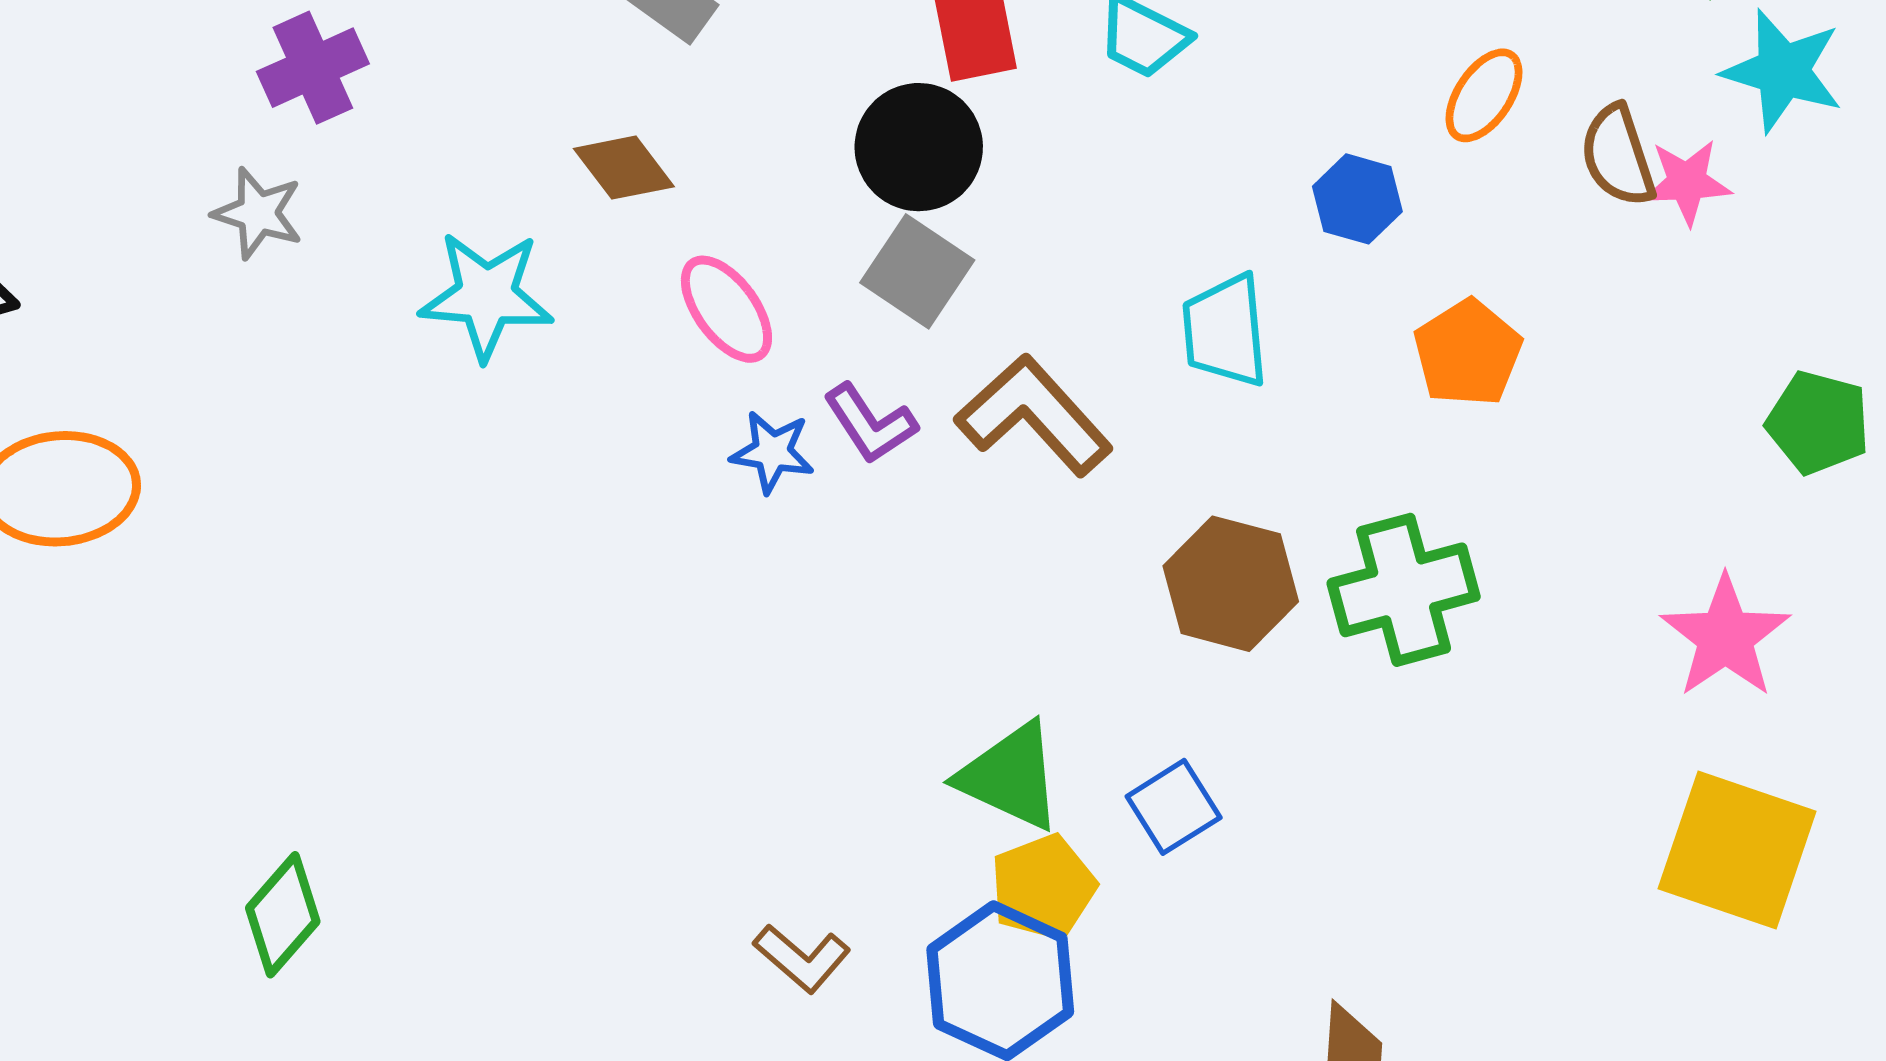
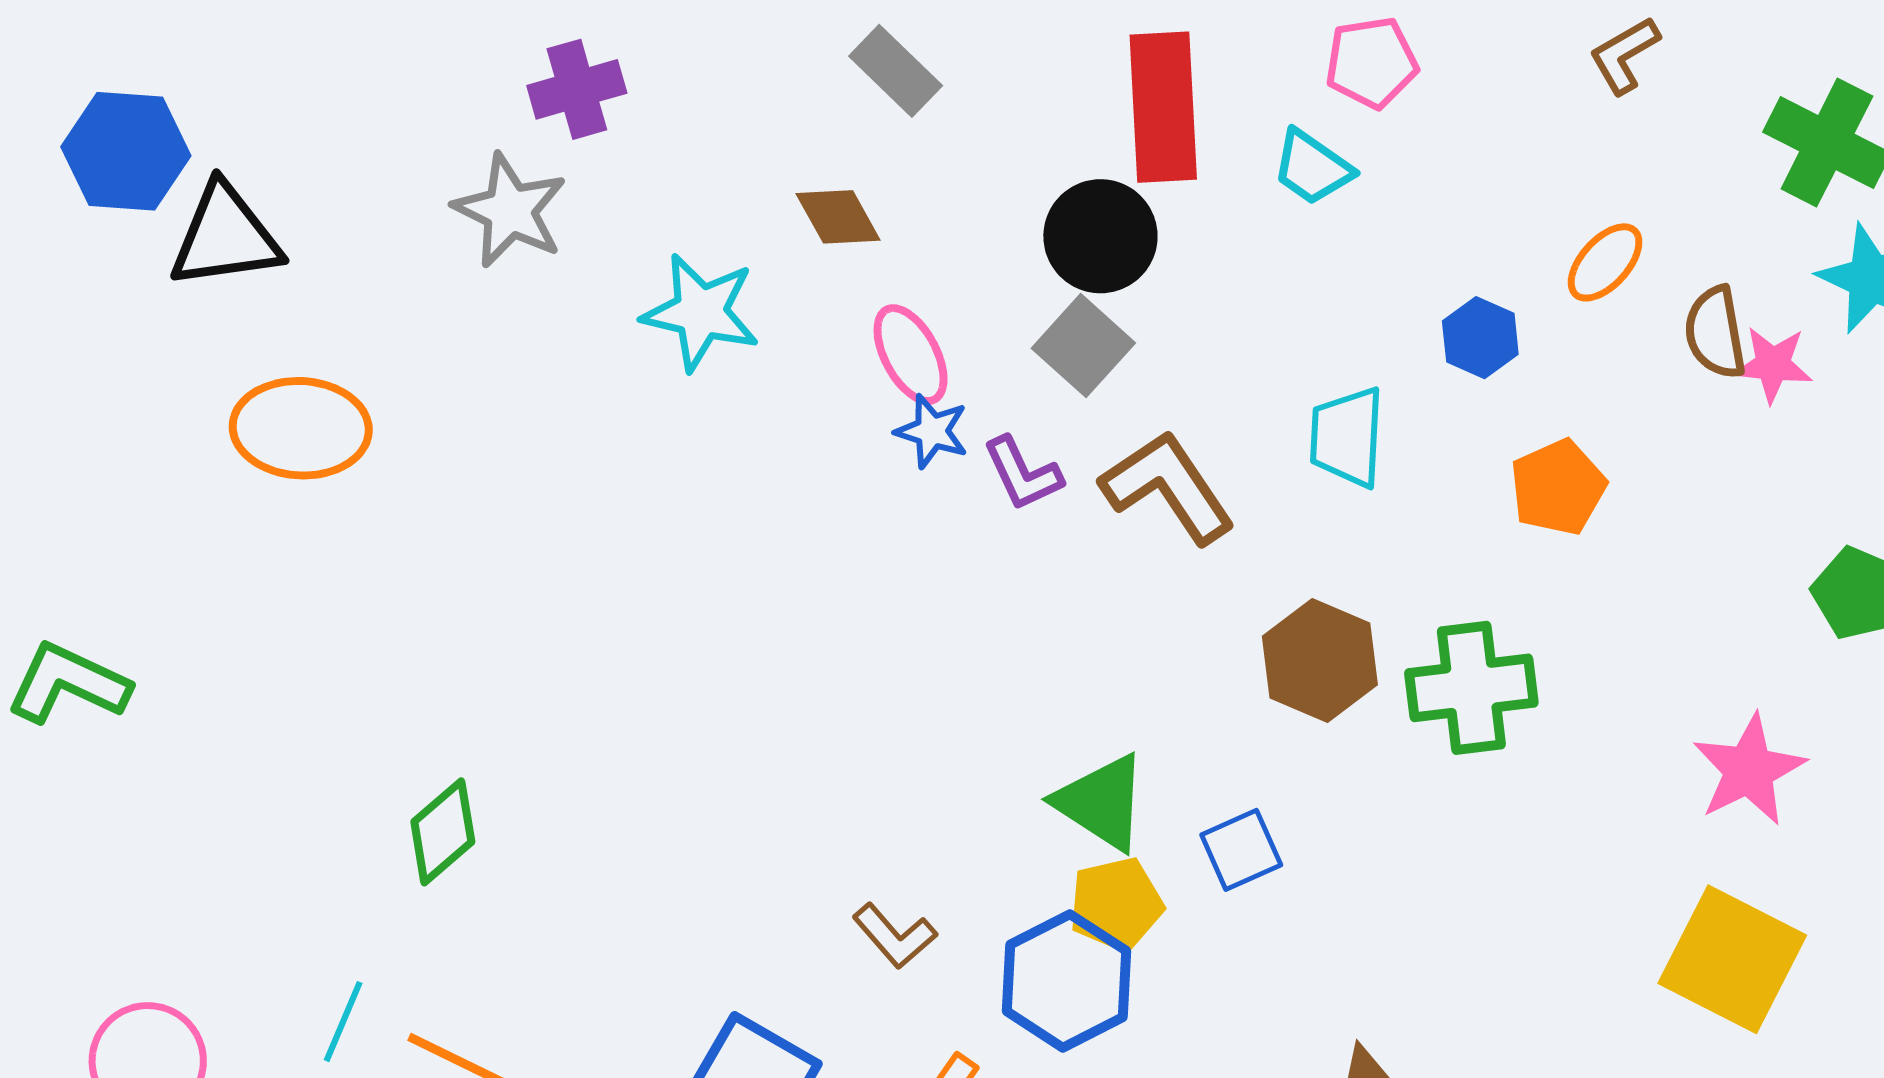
gray star: (258, 213) -> (510, 211), size x1.4
blue star: (772, 452) -> (932, 431), moved

